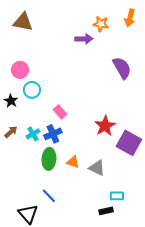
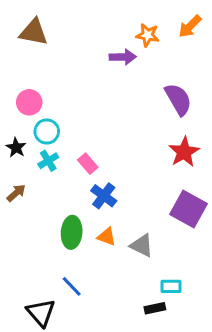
orange arrow: (130, 18) -> (190, 26), turned 30
red star: (105, 126) -> (184, 152), moved
cyan cross: (33, 134) -> (48, 161), moved
blue cross: (53, 134) -> (104, 196), moved, turned -30

